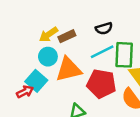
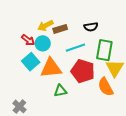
cyan line: (102, 52) -> (75, 48), moved
orange triangle: (69, 69) -> (51, 68), moved
red arrow: (25, 92) -> (28, 40), moved, turned 56

